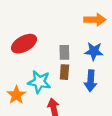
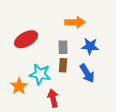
orange arrow: (95, 20) -> (75, 22), moved
blue arrow: (91, 81) -> (87, 73), turned -36

